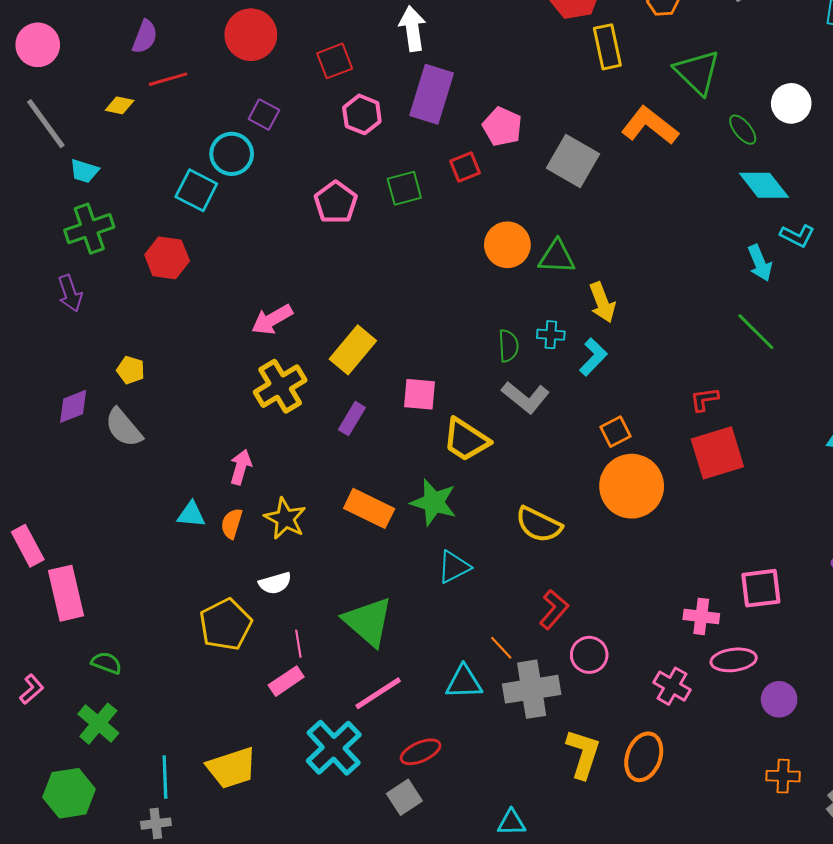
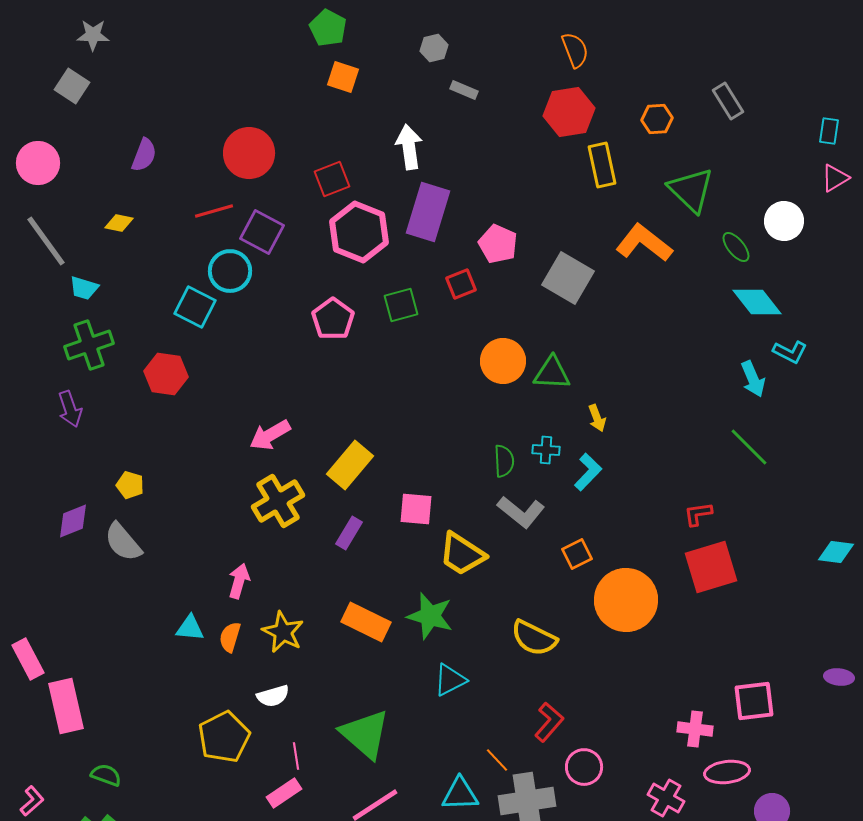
red line: (168, 79) -> (214, 211), moved
purple square: (264, 114) -> (262, 232), size x1.4
pink hexagon: (362, 114) -> (359, 232), size x1.5
yellow arrow: (602, 302) -> (597, 418), size x0.7
orange square: (615, 432) -> (577, 554), moved

